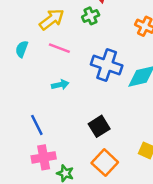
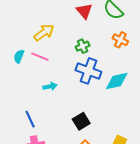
green cross: (91, 16) -> (83, 46), moved
pink line: (59, 48) -> (40, 57), moved

